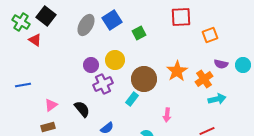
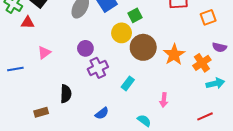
red triangle: (35, 40) -> (28, 23), turned -32
yellow circle: (115, 60) -> (122, 33), moved
brown circle: (144, 79) -> (143, 47), moved
pink triangle: (51, 105) -> (44, 52), moved
black semicircle: (82, 109) -> (66, 94), moved, turned 42

